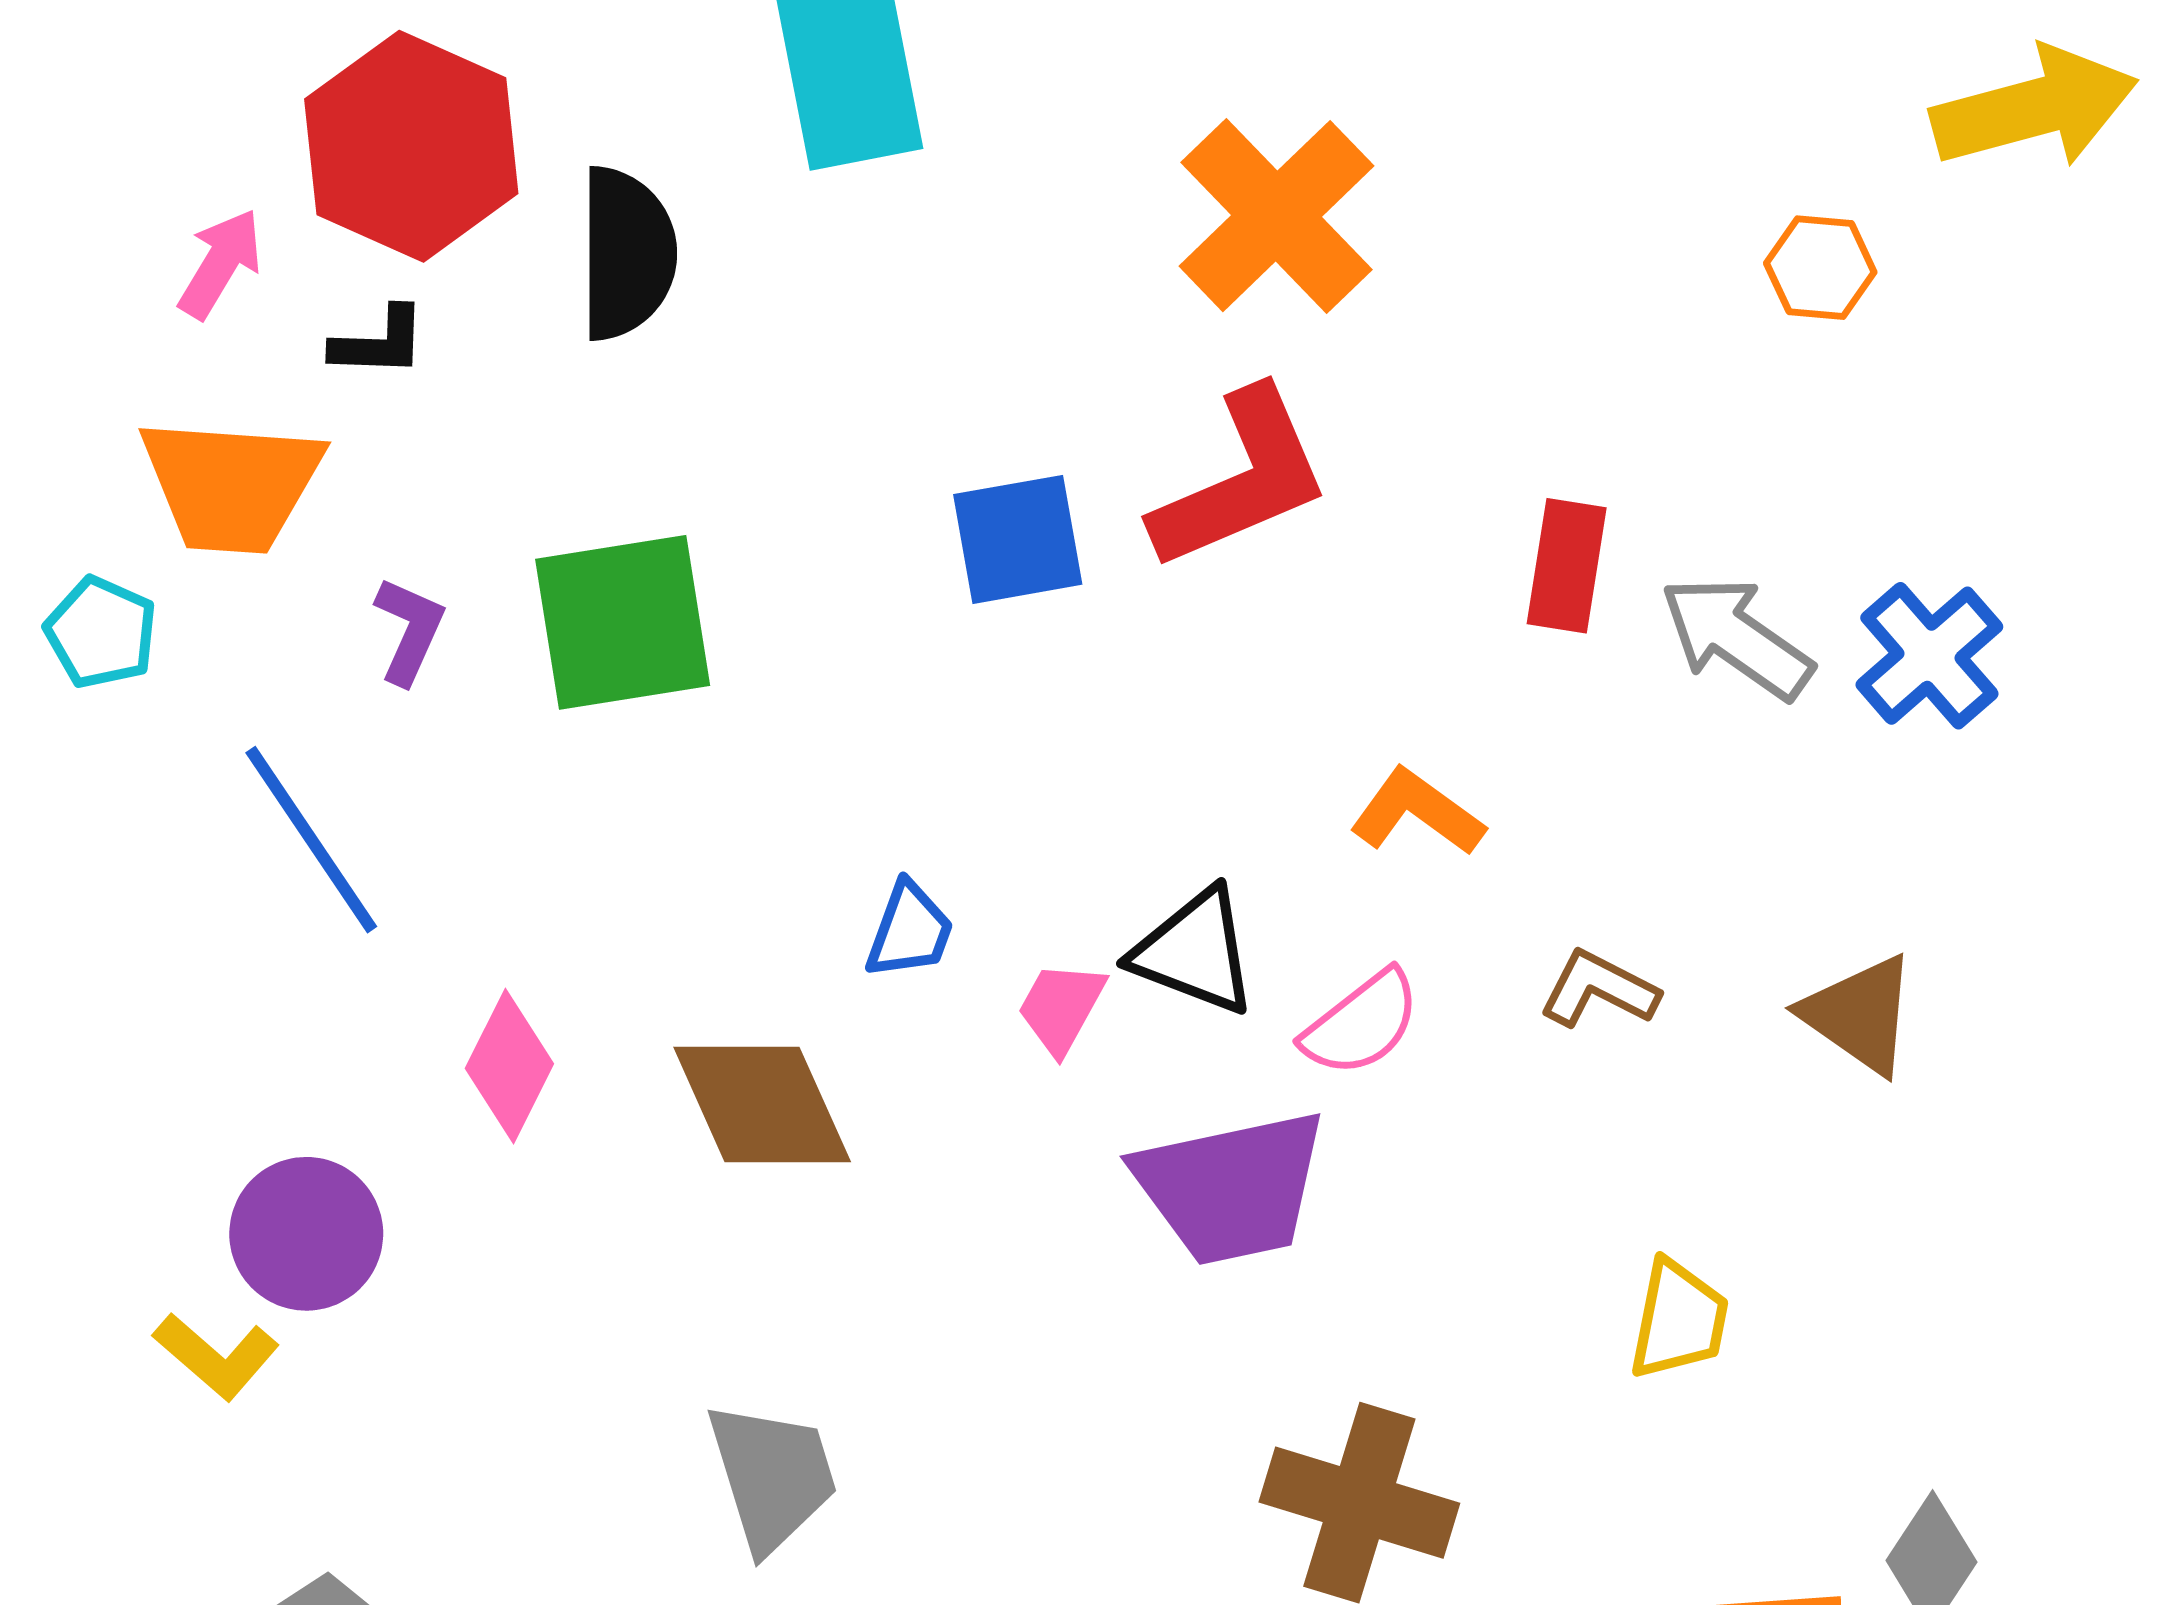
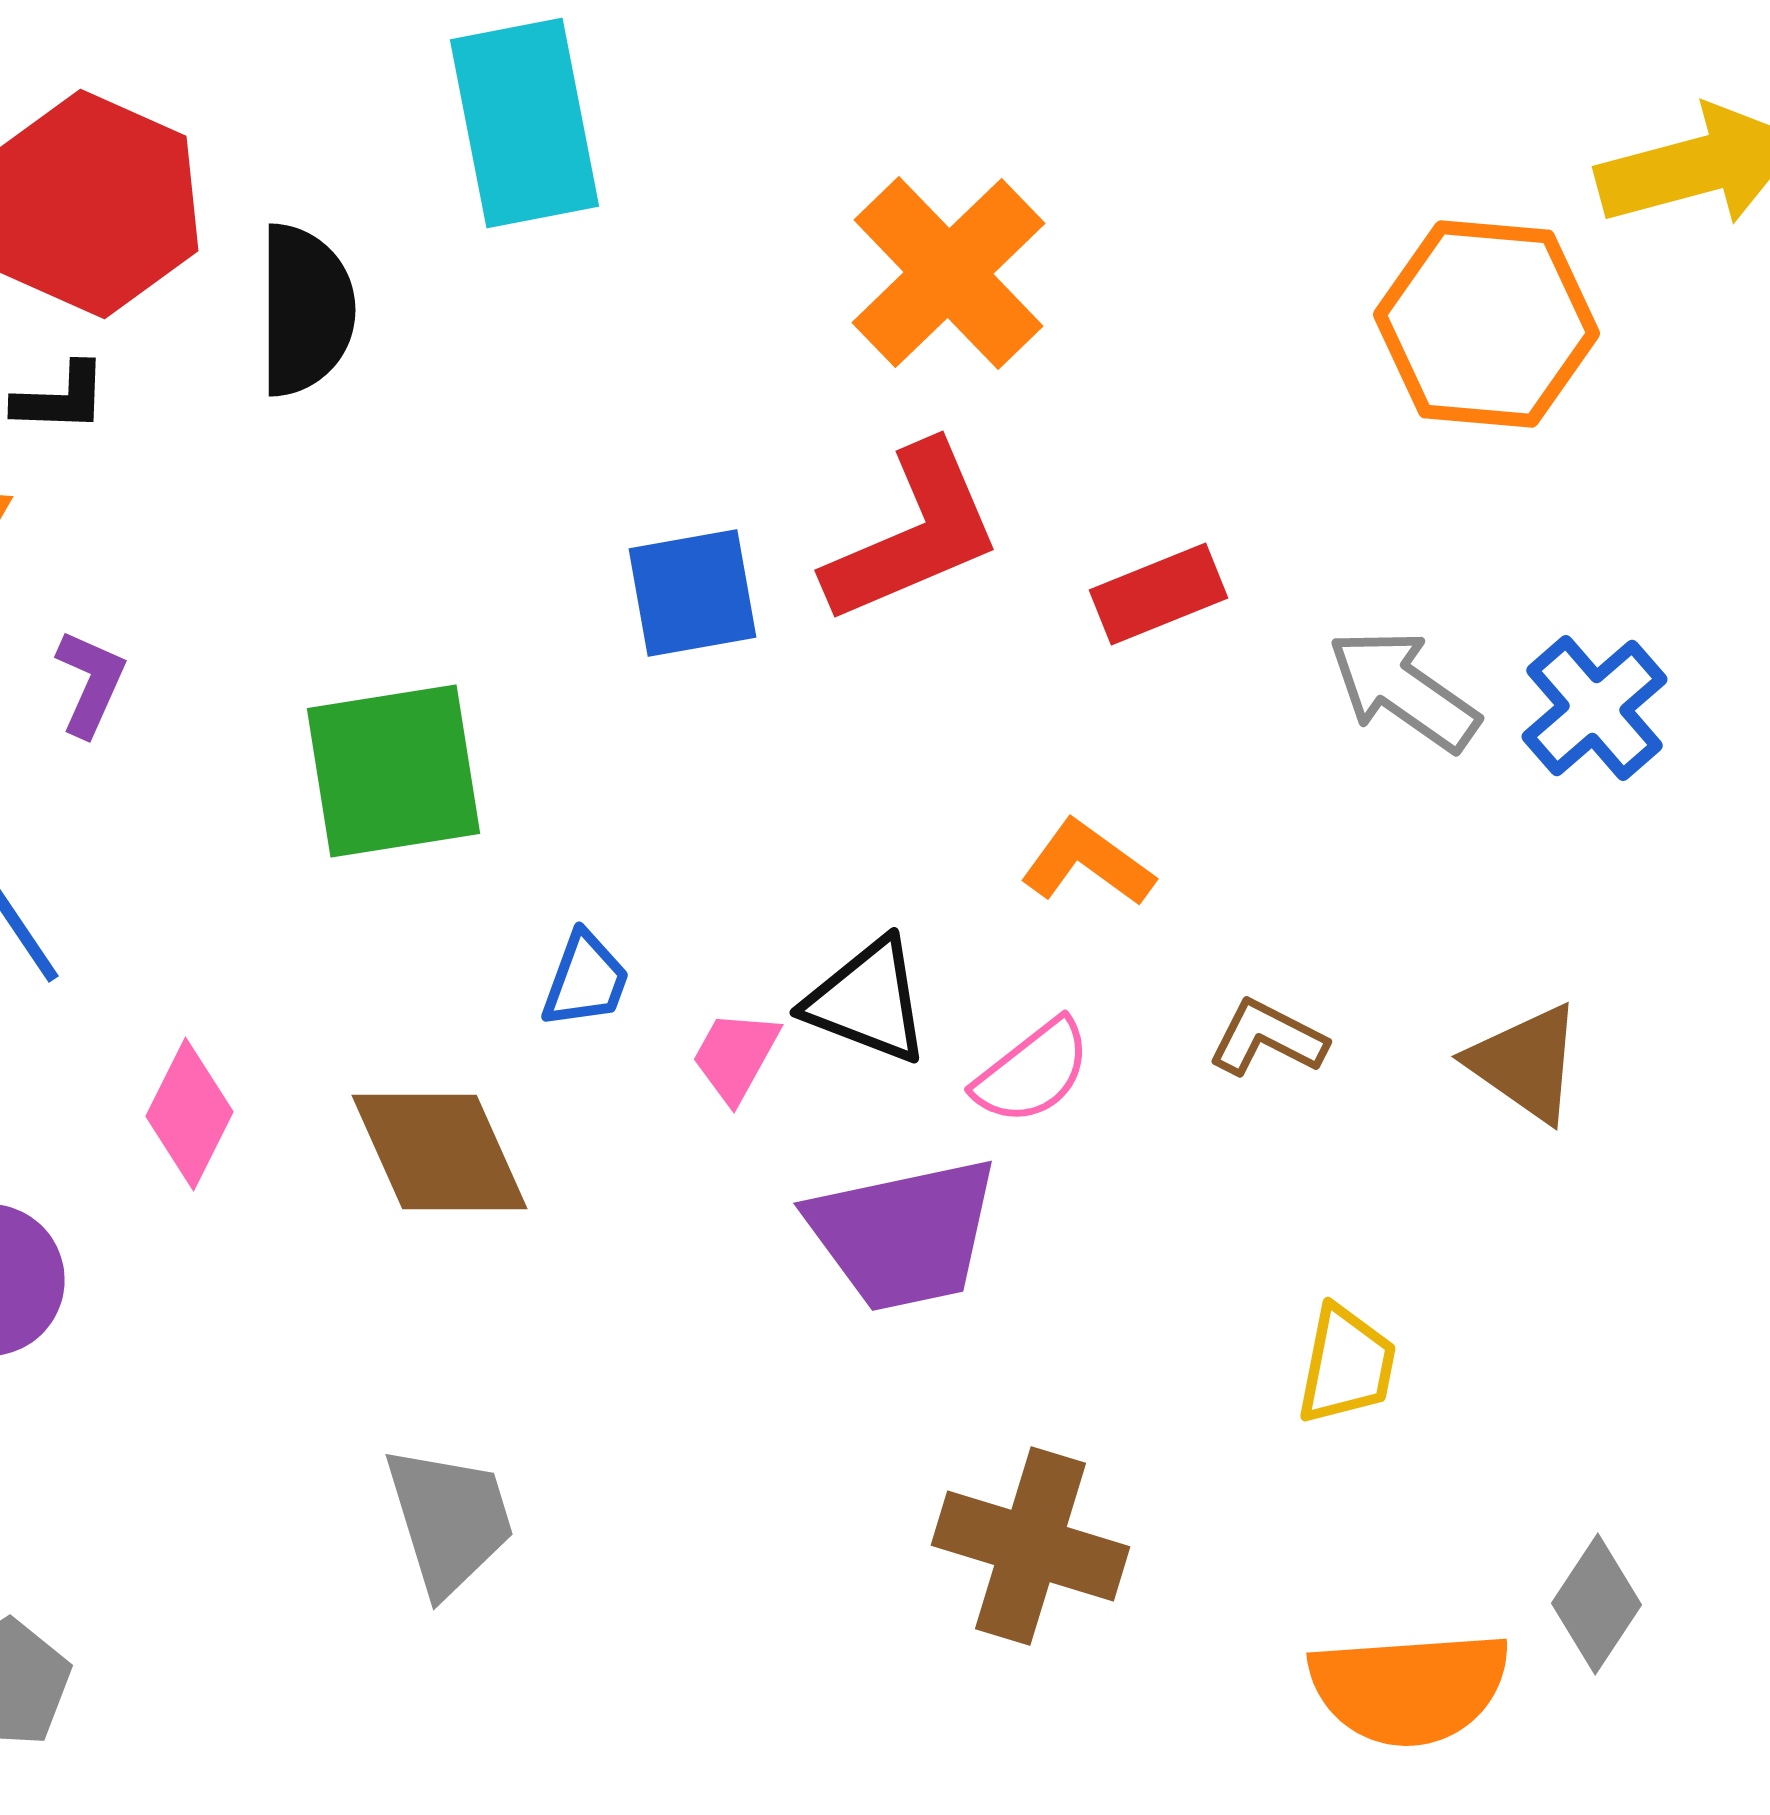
orange hexagon: (1820, 268) -> (1486, 324), size x2.0
red rectangle: (1567, 566) -> (1158, 594), moved, turned 59
green square: (623, 622) -> (394, 771), moved

